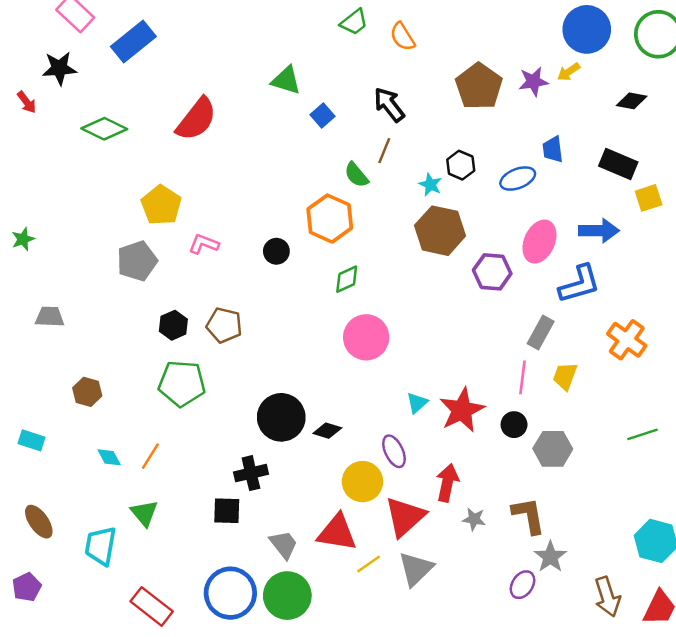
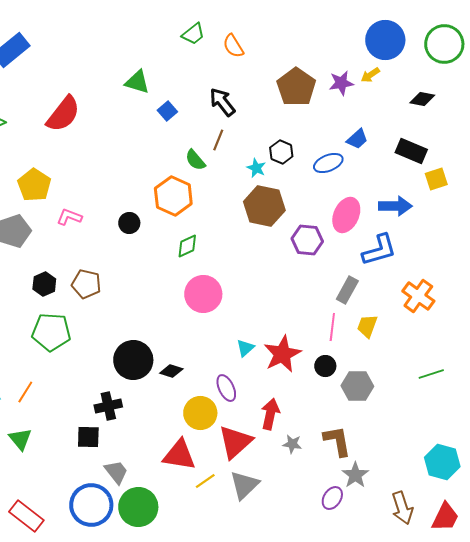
blue trapezoid: (553, 149) -> (357, 139), turned -125
gray trapezoid: (284, 545) -> (116, 472), moved

